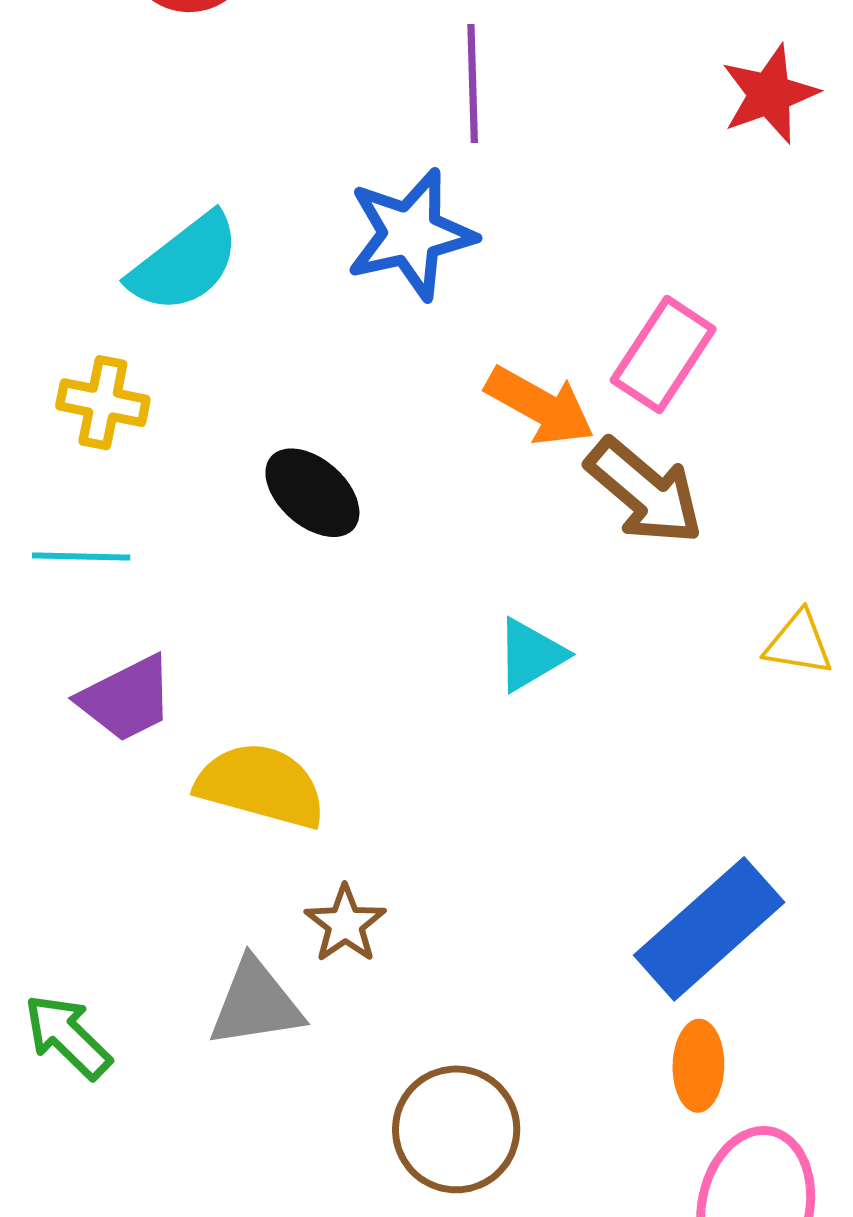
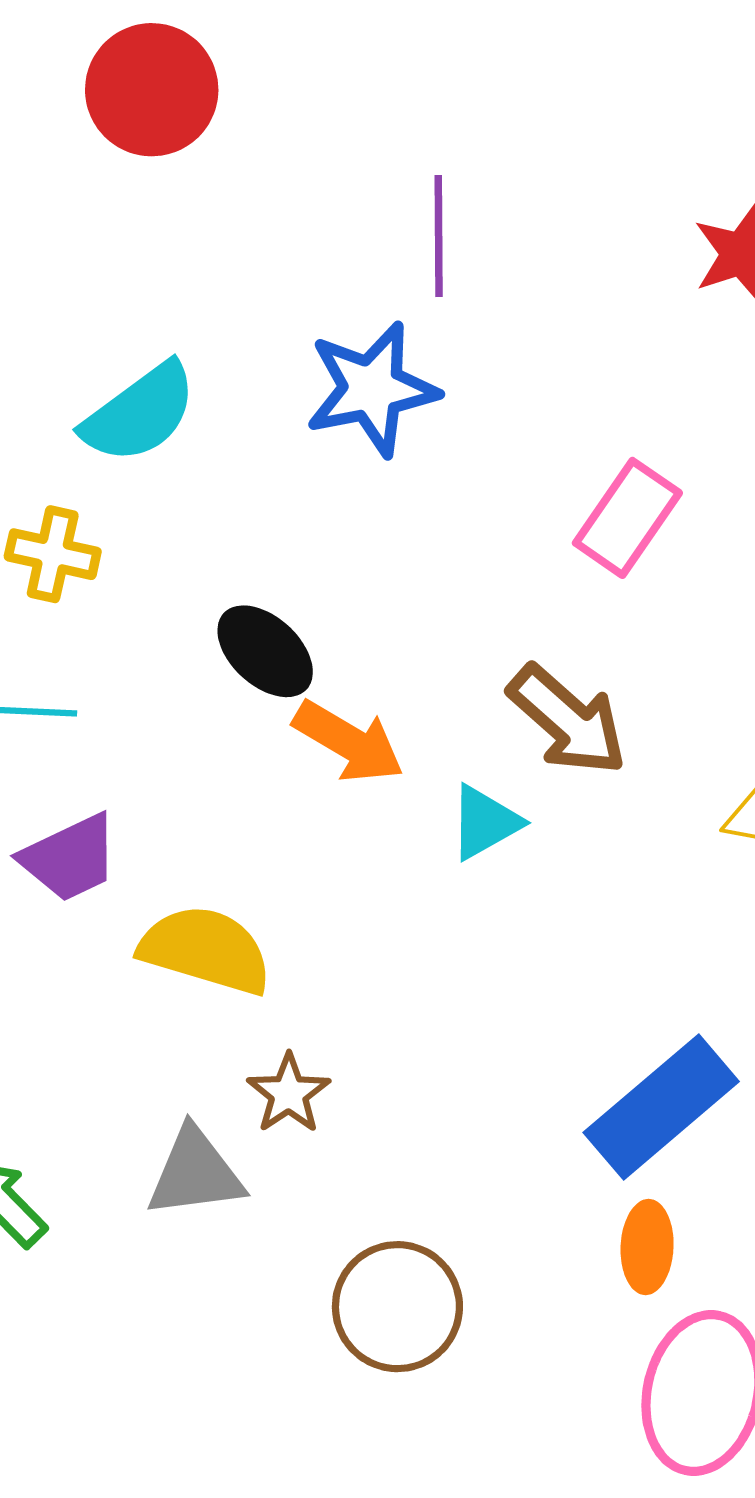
orange arrow: (540, 406) -> (349, 742), moved
brown arrow: (644, 491) -> (568, 720), moved

